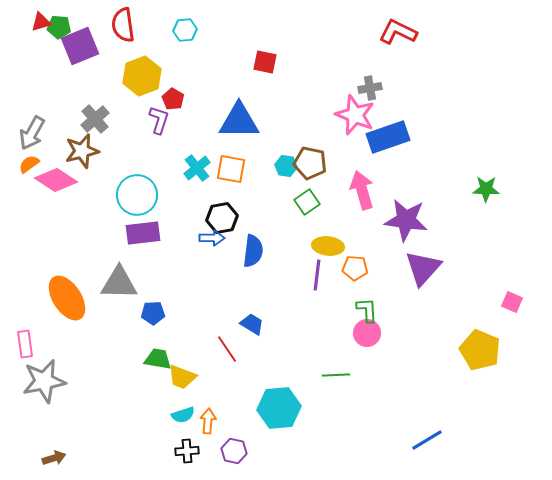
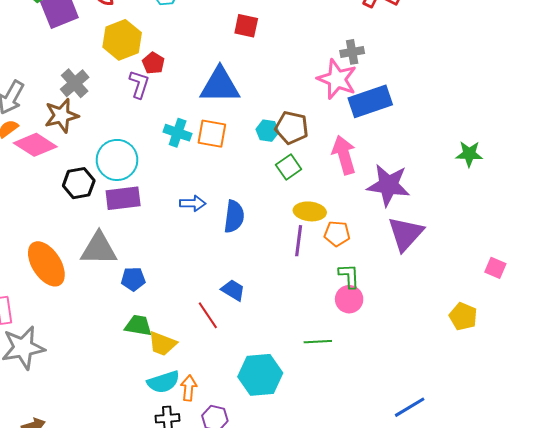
cyan cross: (197, 168) -> (178, 133), turned -32
black hexagon: (222, 218) -> (79, 183), moved
yellow pentagon: (480, 350) -> (463, 316), size x0.7
cyan semicircle: (183, 415) -> (163, 382), size x1.4

